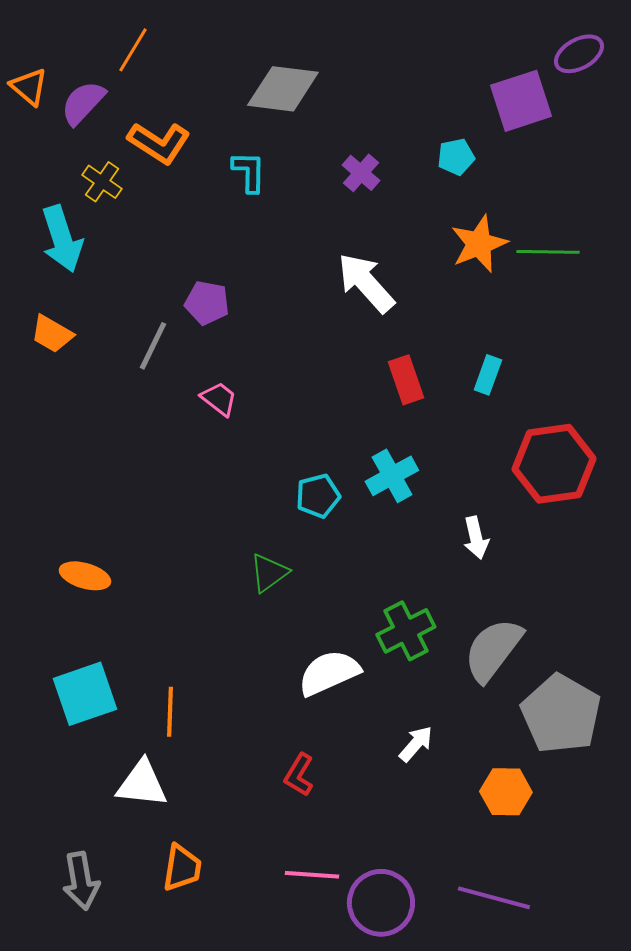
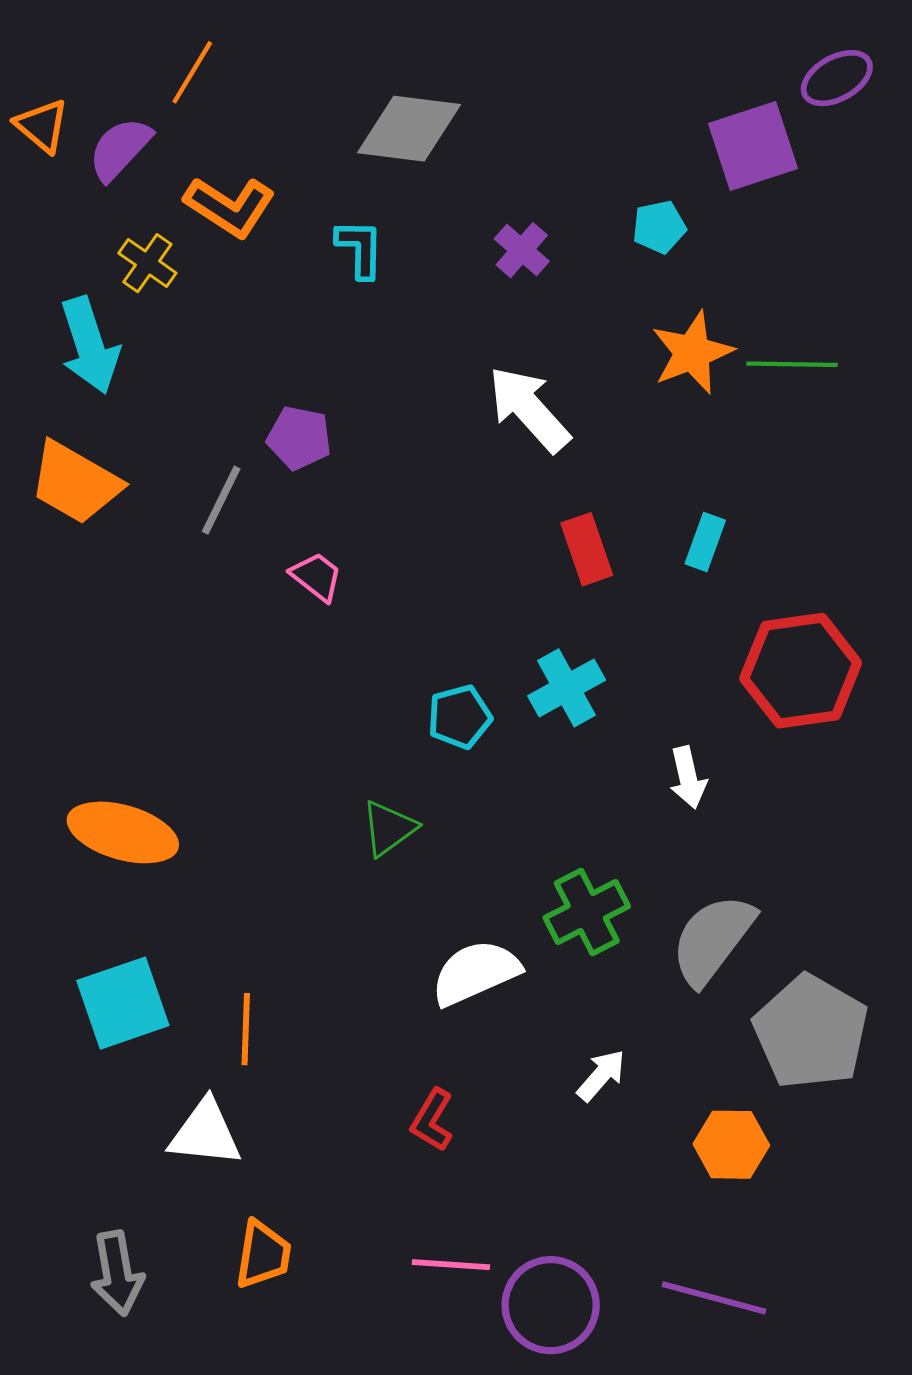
orange trapezoid: (52, 334) -> (75, 483), size x1.5
orange ellipse: (85, 576) -> (123, 832), size x1.5

